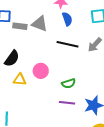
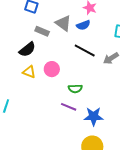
blue semicircle: (67, 19) -> (83, 25), moved, turned 72
gray rectangle: (20, 26) -> (42, 31), moved

